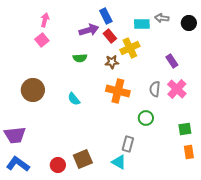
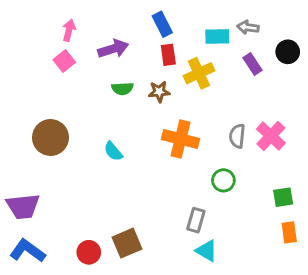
black circle: (189, 23) -> (288, 52), moved
purple arrow: (89, 30) -> (113, 49), moved
red rectangle: (110, 36) -> (168, 55), turned 32
purple rectangle: (172, 61) -> (253, 64), moved
brown star: (112, 62) -> (159, 92), moved
cyan triangle: (119, 162) -> (207, 251), moved

